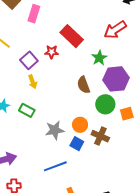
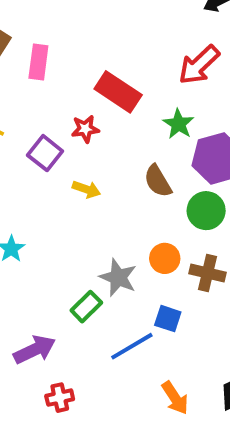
yellow arrow: (33, 82) -> (86, 189), moved, turned -40
green rectangle: (27, 110) -> (86, 307), moved, turned -63
gray star: (55, 130) -> (118, 277), turned -30
blue square: (77, 144) -> (168, 319), moved

